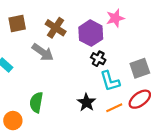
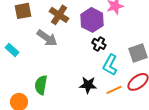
cyan L-shape: (110, 81) -> (110, 65), turned 45
black star: (86, 102) -> (88, 85), turned -30

